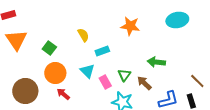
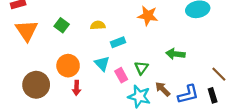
yellow semicircle: (83, 35) -> (98, 25), turned -64
green square: (49, 48) -> (62, 25), moved
brown arrow: (144, 83) -> (163, 89), moved
red arrow: (63, 94) -> (77, 88), turned -128

